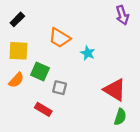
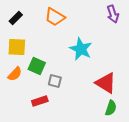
orange trapezoid: (60, 38) -> (55, 17), moved
cyan star: (88, 53) -> (81, 49), size x1.6
red rectangle: (43, 109) -> (40, 101), turned -49

